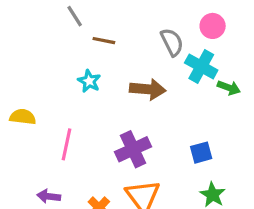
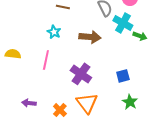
pink line: (67, 144) -> (46, 60), moved
purple cross: (133, 149) -> (81, 74), turned -30

